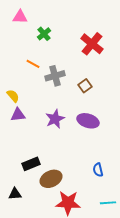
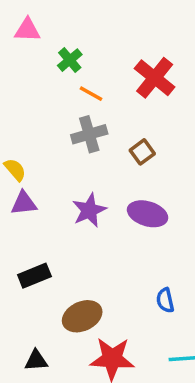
orange line: (33, 64) -> (91, 94), moved
black rectangle: (31, 164) -> (34, 276), moved
black triangle: (15, 194) -> (36, 360), moved

